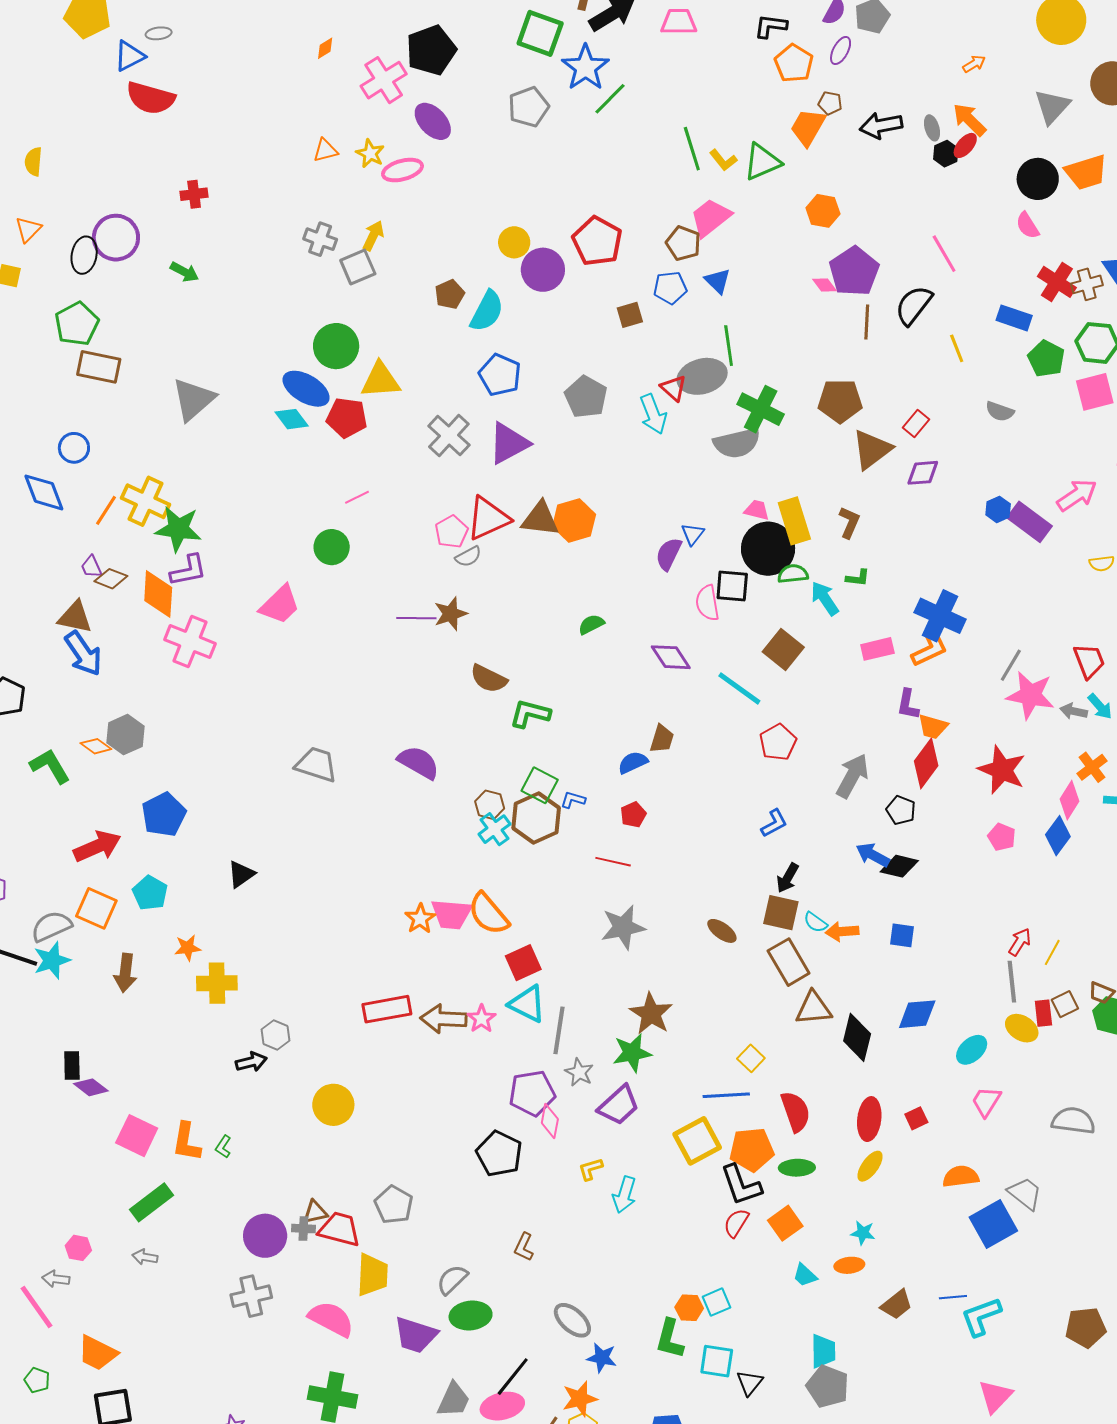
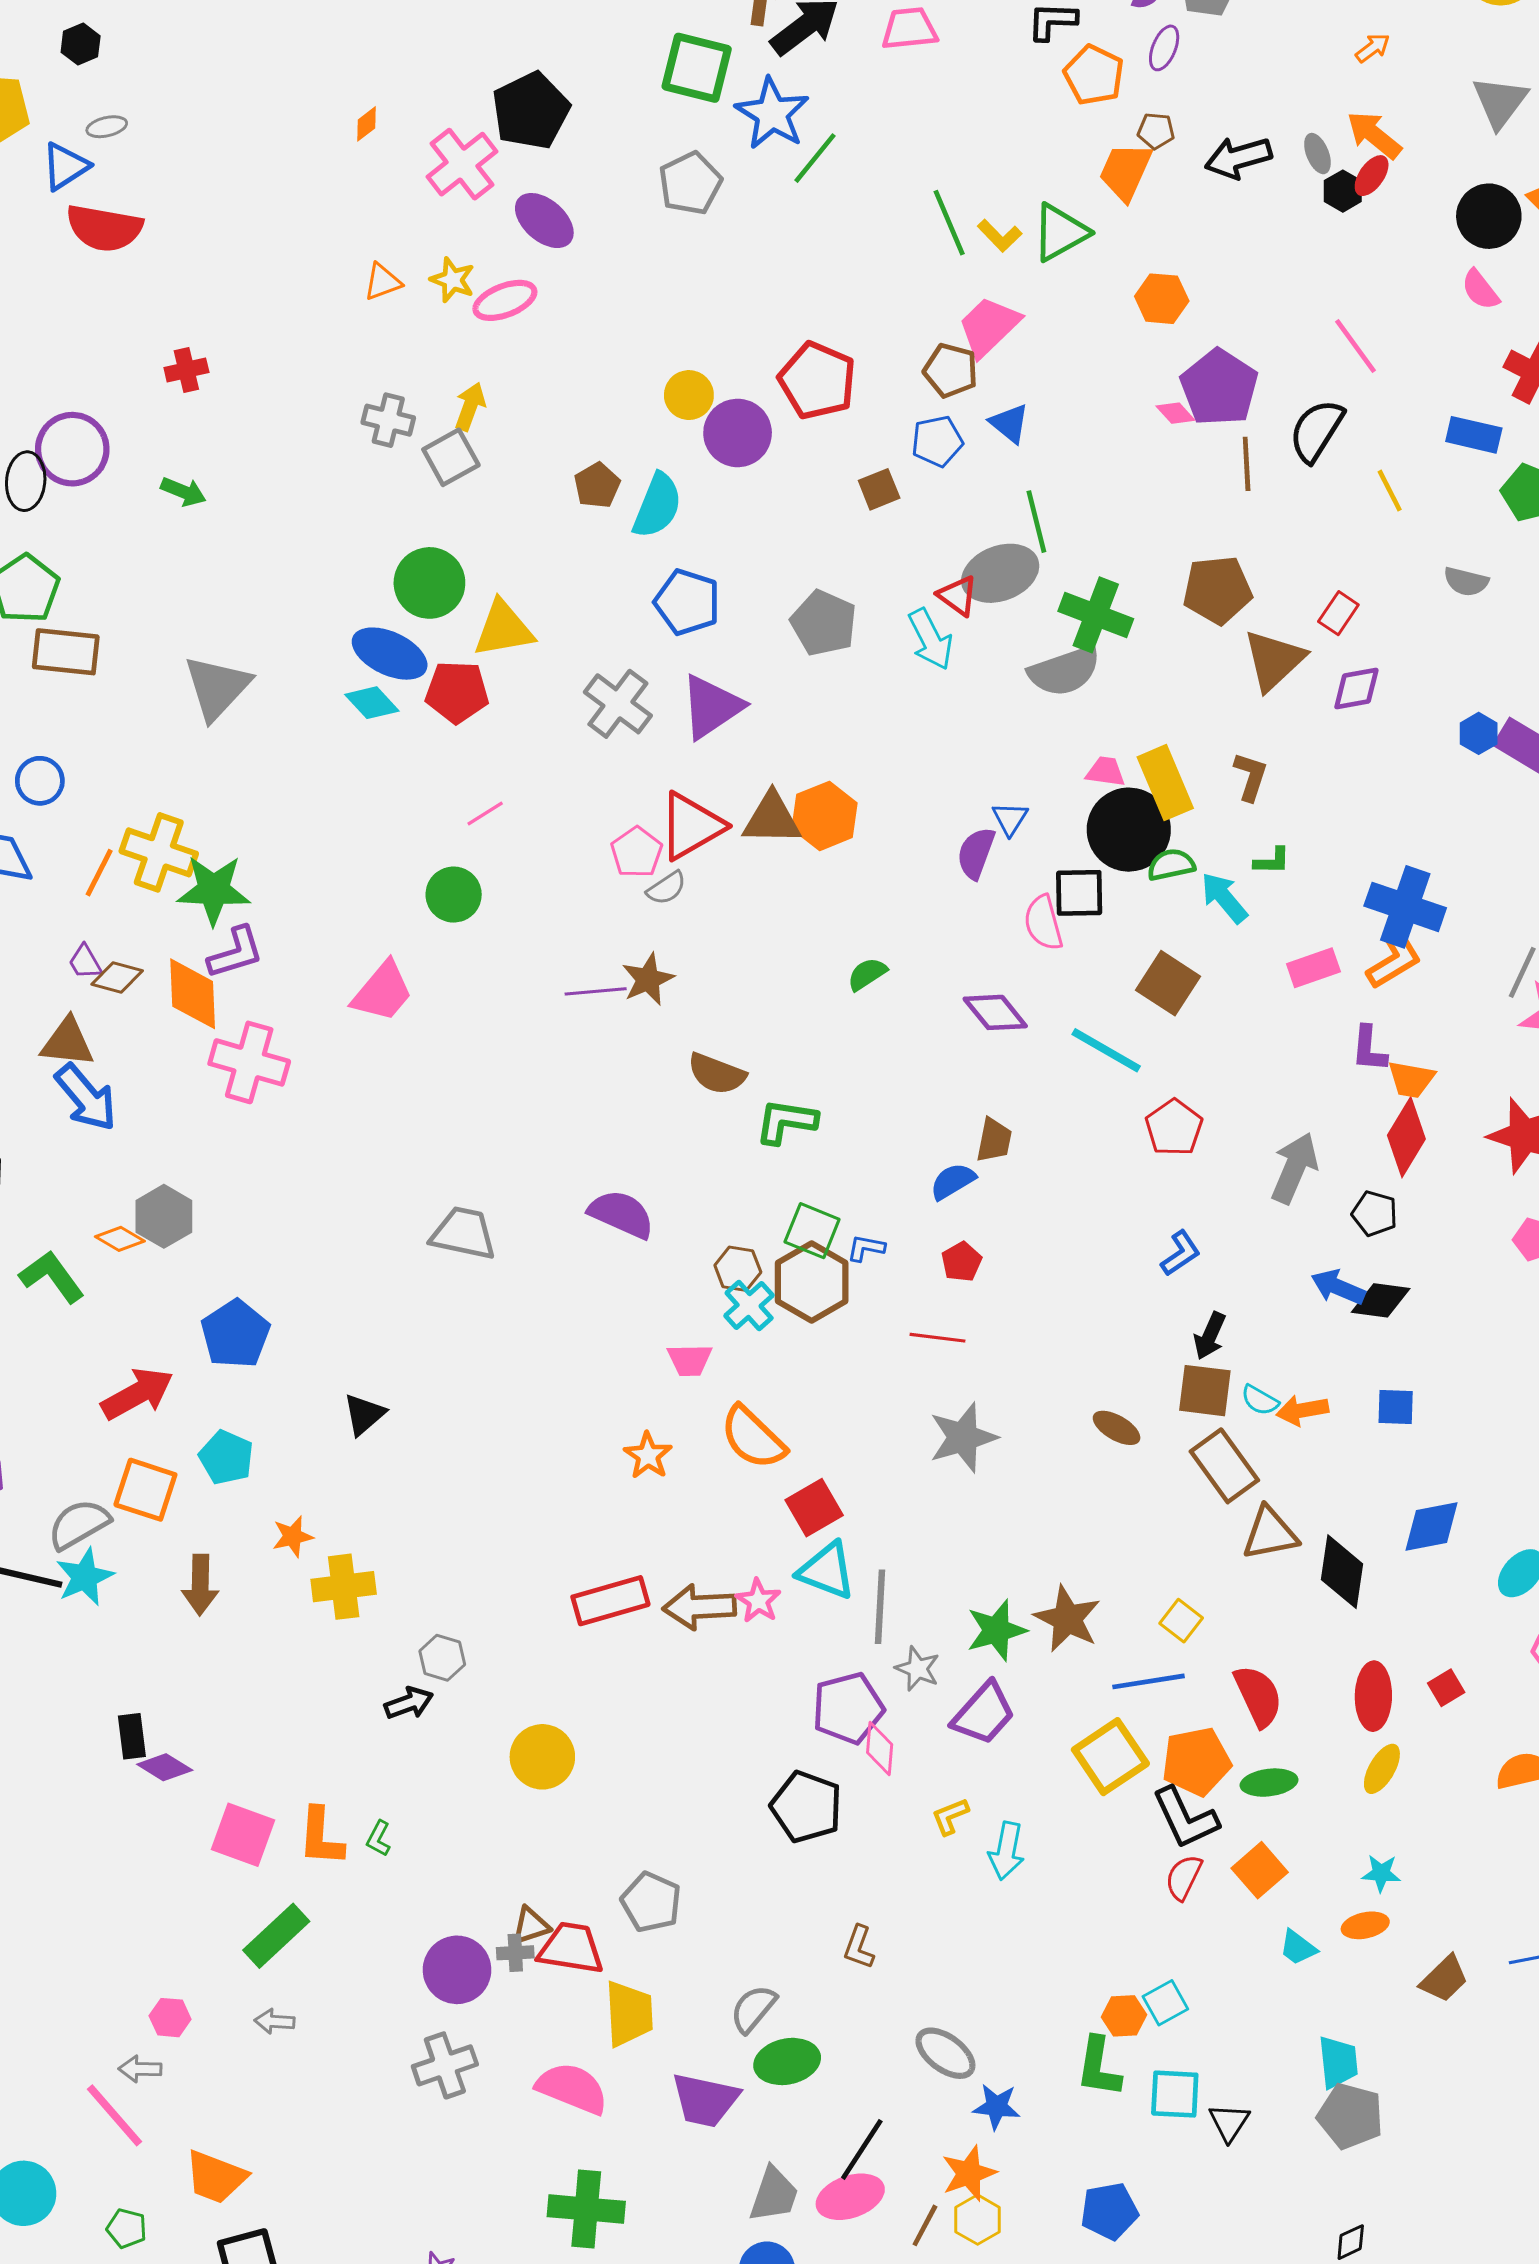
pink trapezoid: (451, 914) -> (690, 1360), moved, size x0.7
brown star: (651, 1014) -> (1067, 1619), moved

